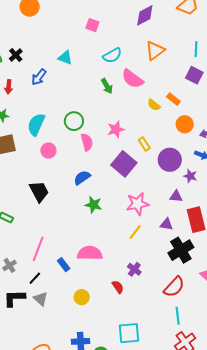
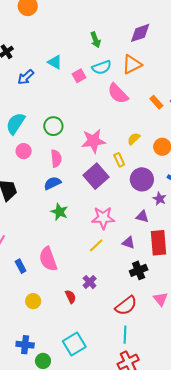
pink square: (92, 25) -> (79, 76), moved, turned 32
orange triangle: (155, 51) -> (132, 64), moved
green arrow: (107, 86) -> (96, 40), moved
orange rectangle: (173, 99) -> (156, 102), moved
yellow semicircle: (154, 105) -> (134, 139), moved, turned 88
pink star: (116, 129) -> (93, 141), size x1.4
pink semicircle: (87, 142) -> (56, 158), moved
black cross: (181, 250) -> (139, 270), size x0.7
pink semicircle: (90, 253) -> (48, 259), turned -120
cyan square: (129, 333) -> (74, 344), turned -35

